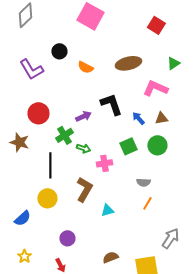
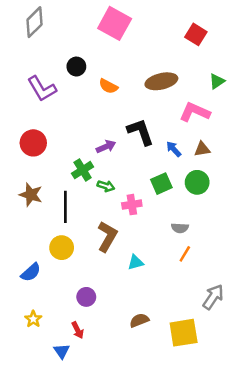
red circle: (38, 113) -> (33, 143), moved
brown star: (19, 142) -> (31, 195), moved

